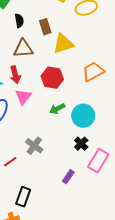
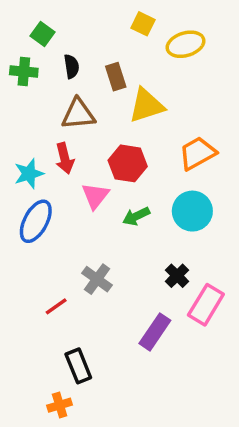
pink triangle: (23, 97) -> (95, 196), moved
cyan circle: (83, 116) -> (192, 211), moved
purple rectangle: (68, 177) -> (155, 332), size x1.5
black rectangle: (23, 197) -> (78, 366), turned -42

